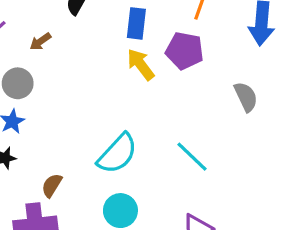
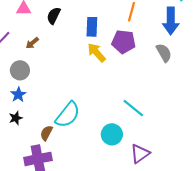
gray semicircle: (246, 97) -> (164, 53), moved
cyan semicircle: (117, 154) -> (68, 115), moved
cyan circle: (120, 211) -> (112, 134), moved

